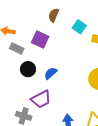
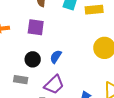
gray rectangle: (17, 48) -> (21, 80), moved

